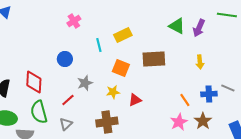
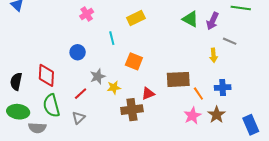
yellow rectangle: (123, 35) -> (136, 18), moved
brown rectangle: (154, 59) -> (178, 79), moved
gray line: (228, 88) -> (230, 41), moved
yellow star: (113, 92) -> (114, 87), moved
brown cross: (107, 122) -> (132, 110), moved

